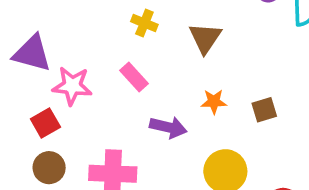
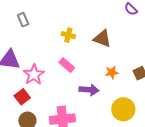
brown triangle: (205, 38) -> (102, 39), turned -36
pink star: (72, 86) -> (34, 75), turned -30

